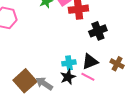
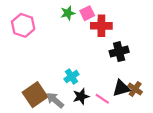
black triangle: (90, 62) -> (121, 88), moved
cyan cross: (69, 63) -> (71, 77), moved, turned -32

